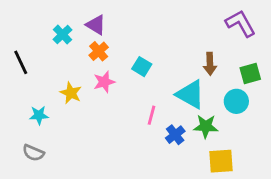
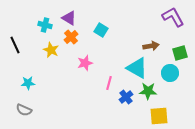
cyan cross: (62, 35) -> (45, 25), turned -32
brown arrow: (210, 64) -> (151, 46), turned -98
cyan square: (142, 67) -> (101, 30), moved
pink star: (104, 82) -> (85, 63), moved
yellow star: (71, 93) -> (51, 50), moved

